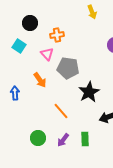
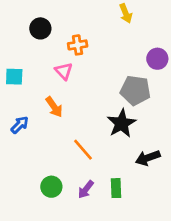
cyan square: (19, 46) -> (14, 77), moved, turned -32
gray pentagon: (68, 68) -> (135, 90), moved
blue arrow: (15, 93) -> (20, 125), turned 48

